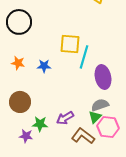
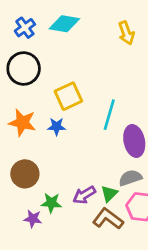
yellow square: (70, 44) -> (68, 96), moved, turned -30
orange star: (18, 63) -> (22, 123), size x1.5
green triangle: (95, 117) -> (109, 194), moved

